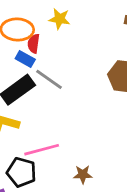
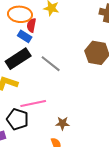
gray line: (49, 79) -> (51, 64), moved

